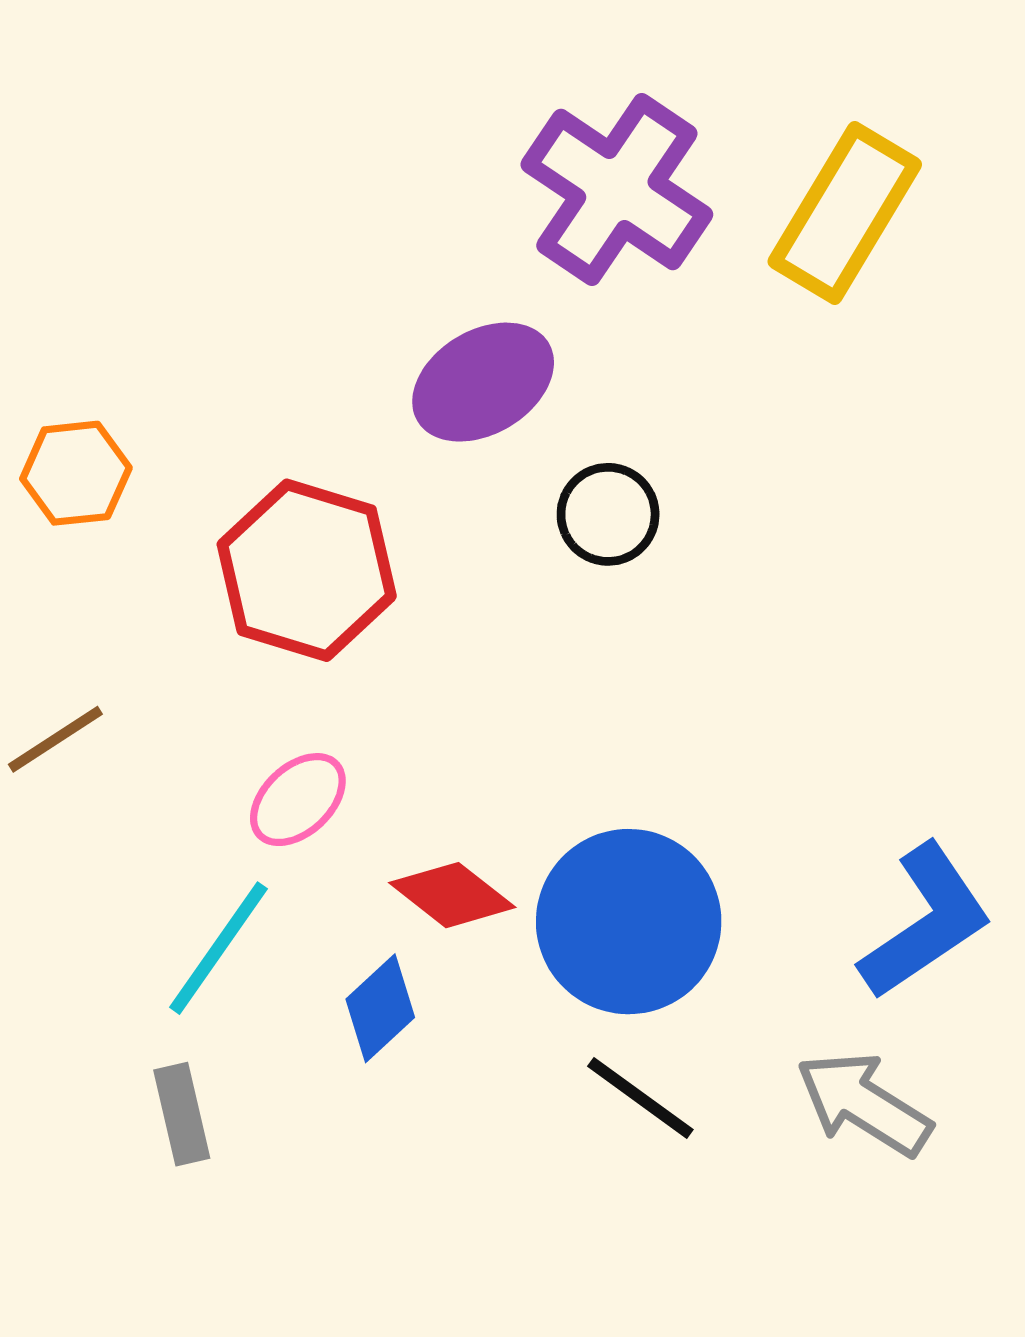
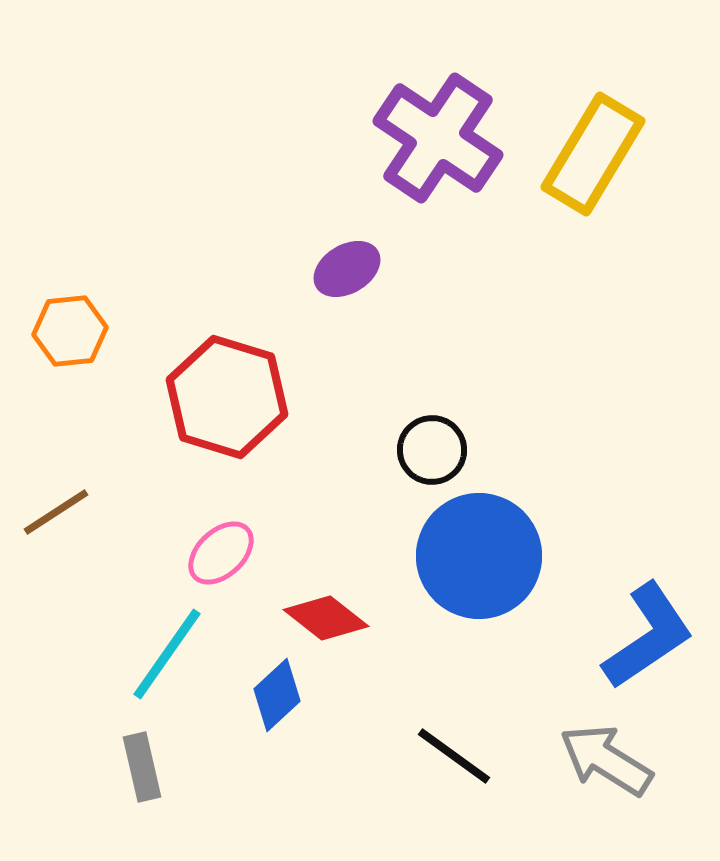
purple ellipse: (483, 382) -> (347, 269), size x0.7
black circle: (608, 514) -> (432, 450), moved
blue circle: (629, 922) -> (479, 556), moved

